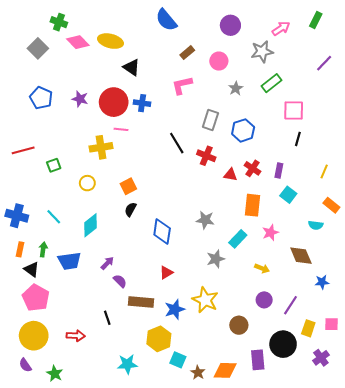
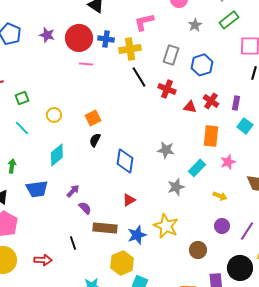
yellow cross: (101, 147) -> (130, 49), moved
cyan line: (54, 217) -> (22, 128), moved
green arrow: (43, 249) -> (12, 166), moved

